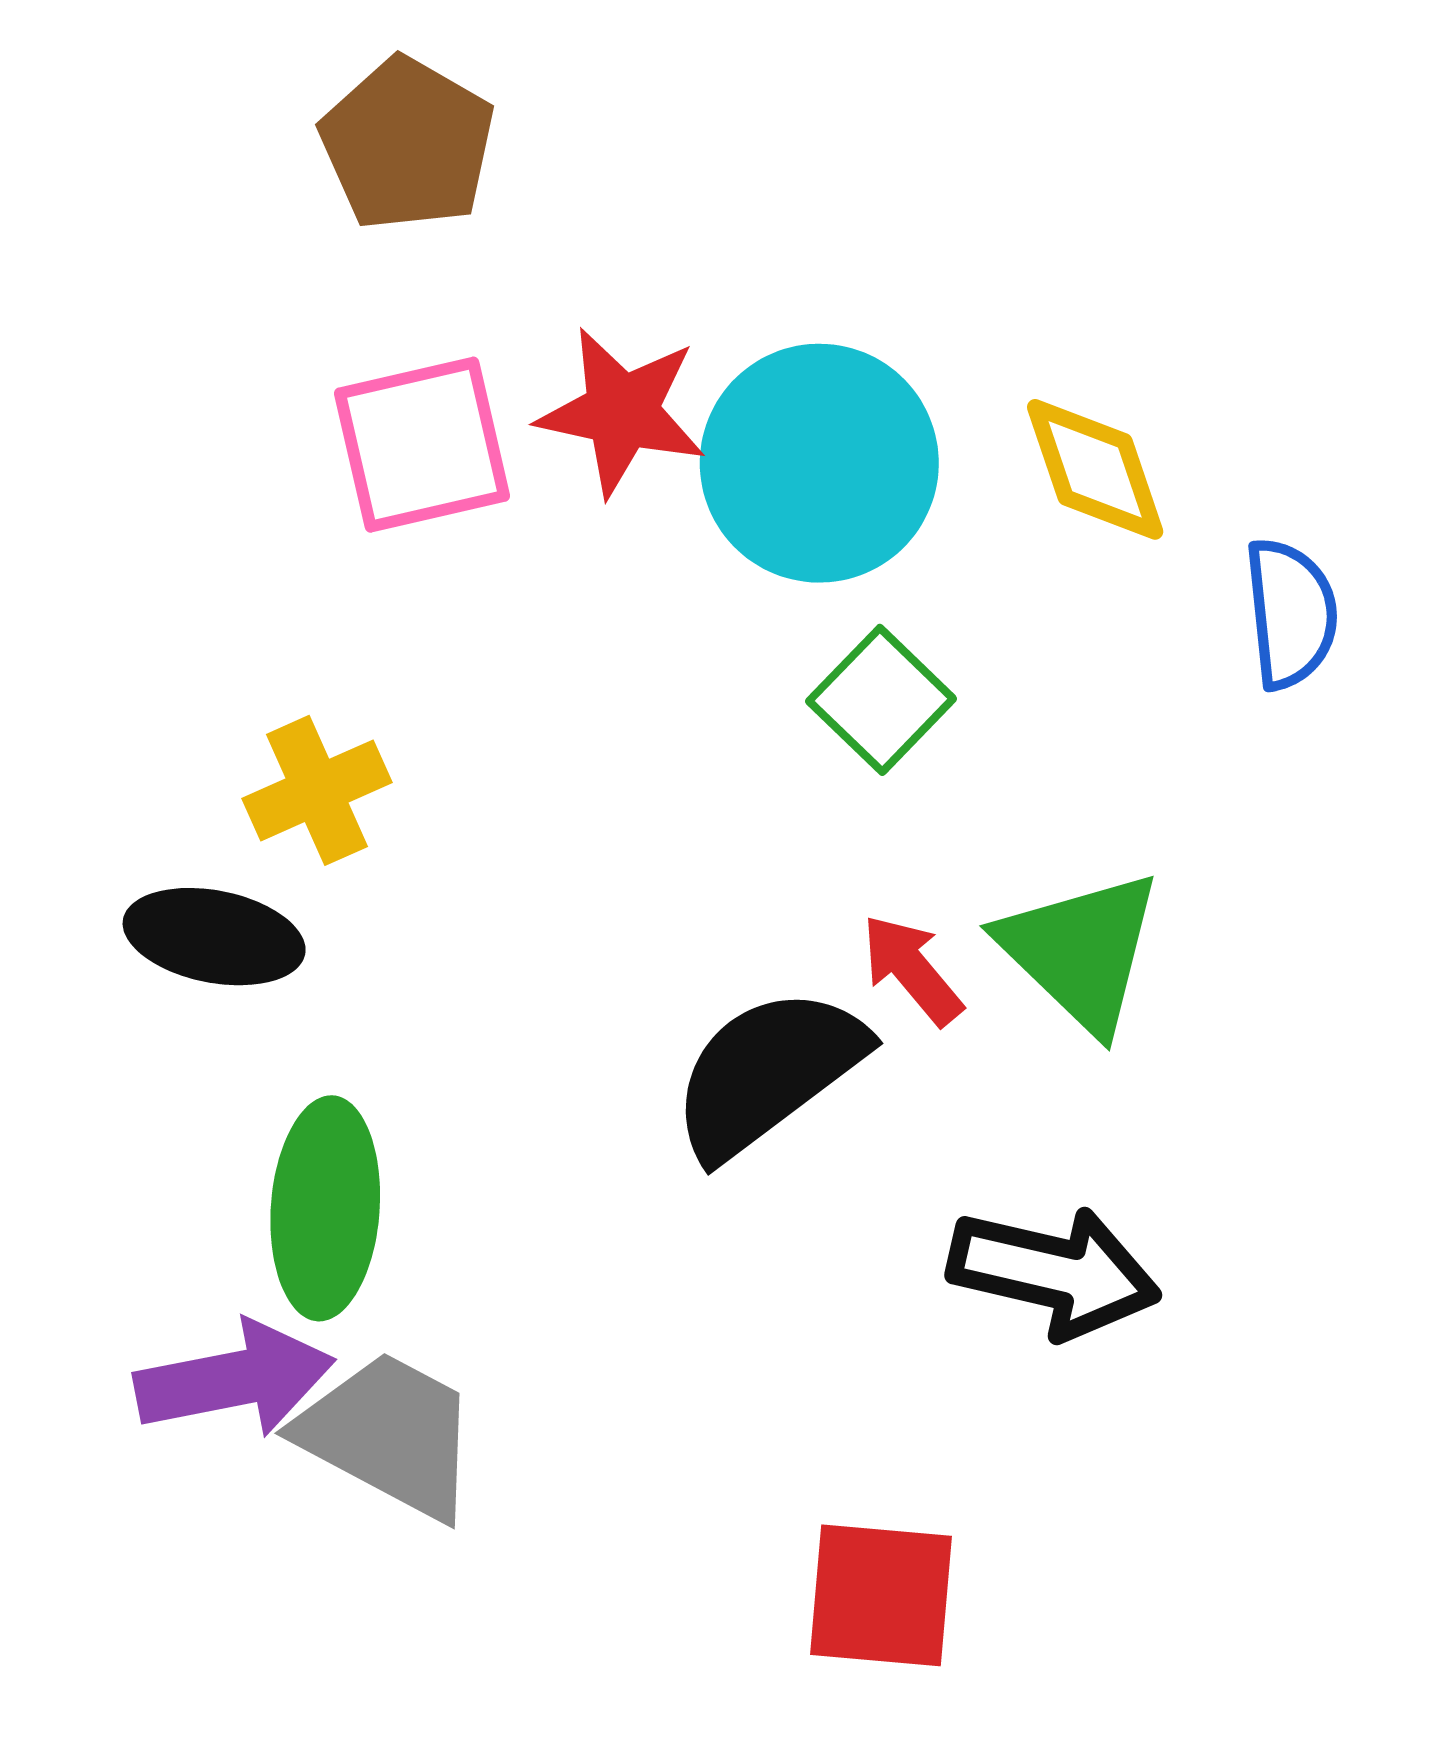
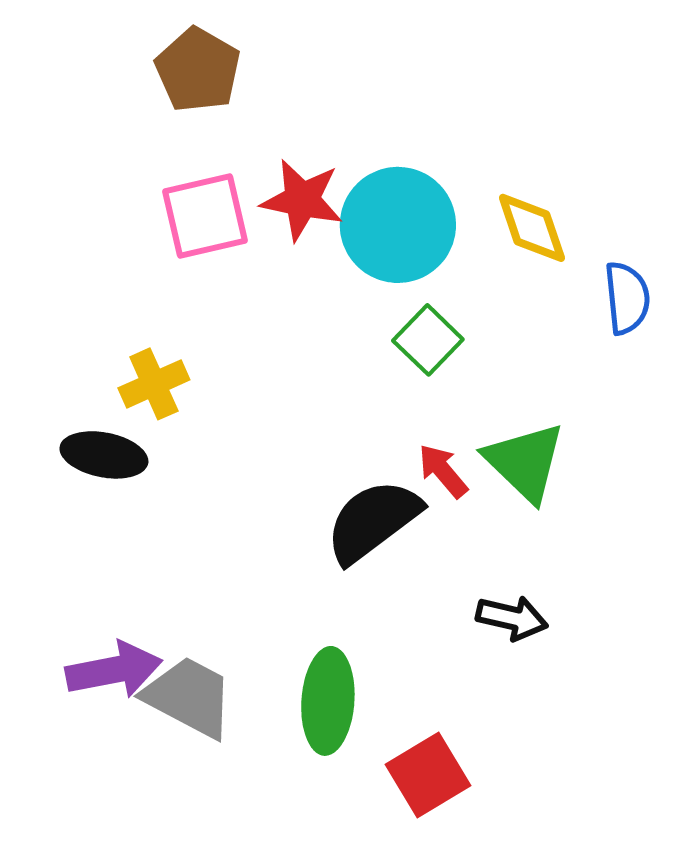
green ellipse: (325, 1208) -> (328, 701), moved
black arrow: (1054, 1272) -> (512, 618), size x0.7
red square: (881, 1595) -> (428, 775), turned -36

